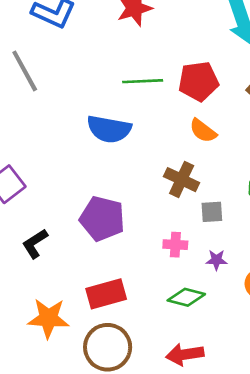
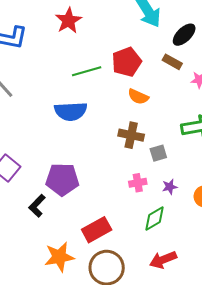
purple pentagon: (102, 219) -> (62, 179), moved
green diamond: (186, 297) -> (155, 219), turned -32

